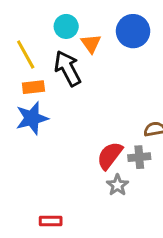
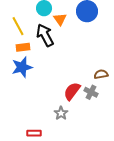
gray cross: (139, 157) -> (91, 92), turned 32
gray star: (117, 185) -> (61, 113), moved

